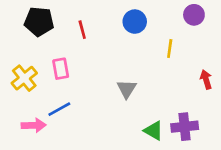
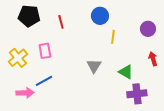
purple circle: (194, 15) -> (148, 29), moved
yellow line: (170, 48) -> (113, 37), moved
green triangle: (154, 131) -> (126, 72), moved

